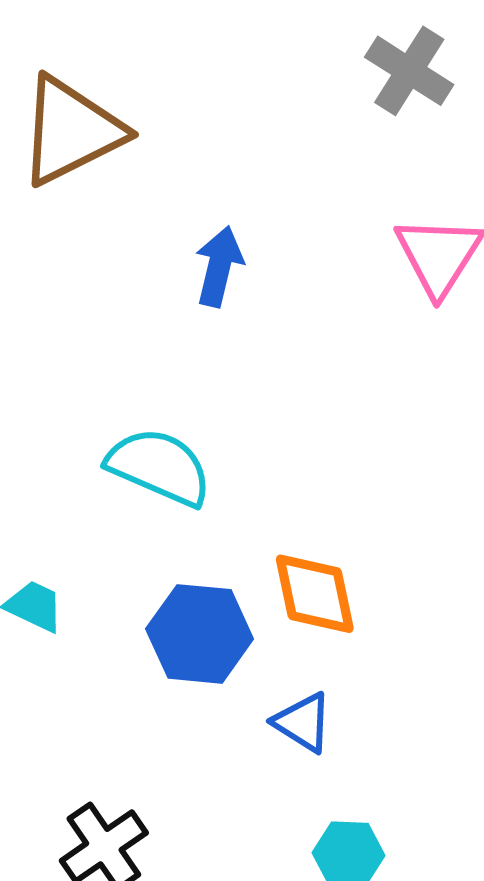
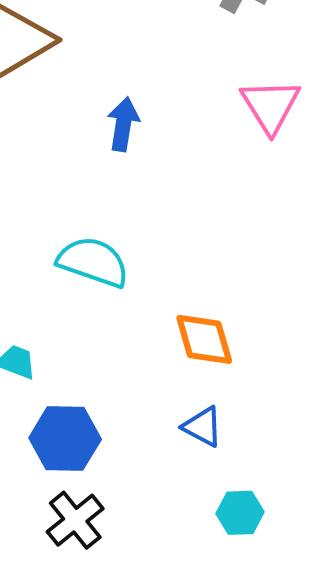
blue hexagon: (200, 634) -> (65, 439), moved

